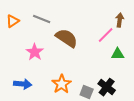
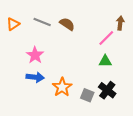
brown semicircle: (67, 38) -> (67, 24), moved, size x0.7
green triangle: (118, 54) -> (105, 61), moved
blue arrow: (23, 84) -> (35, 77), moved

